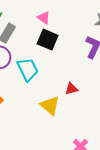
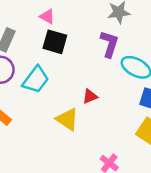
cyan trapezoid: (28, 69) -> (36, 80), turned 70

